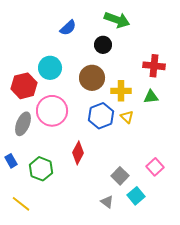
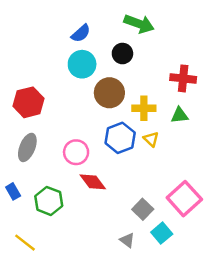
cyan circle: (50, 68) -> (82, 64), moved
pink circle: (52, 111) -> (76, 152), moved, size x0.7
red diamond: (78, 153) -> (93, 182), turned -65
pink square: (155, 167) -> (184, 199), size x1.6

